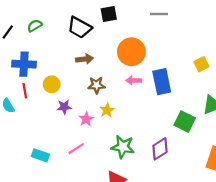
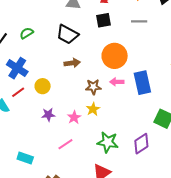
black square: (109, 14) -> (103, 20), moved
blue cross: (24, 64) -> (17, 68), turned 30
brown star: (96, 85) -> (93, 87), moved
red line: (25, 91) -> (18, 92), turned 64
purple star: (64, 107) -> (48, 115), moved
cyan rectangle: (40, 155) -> (25, 158), moved

